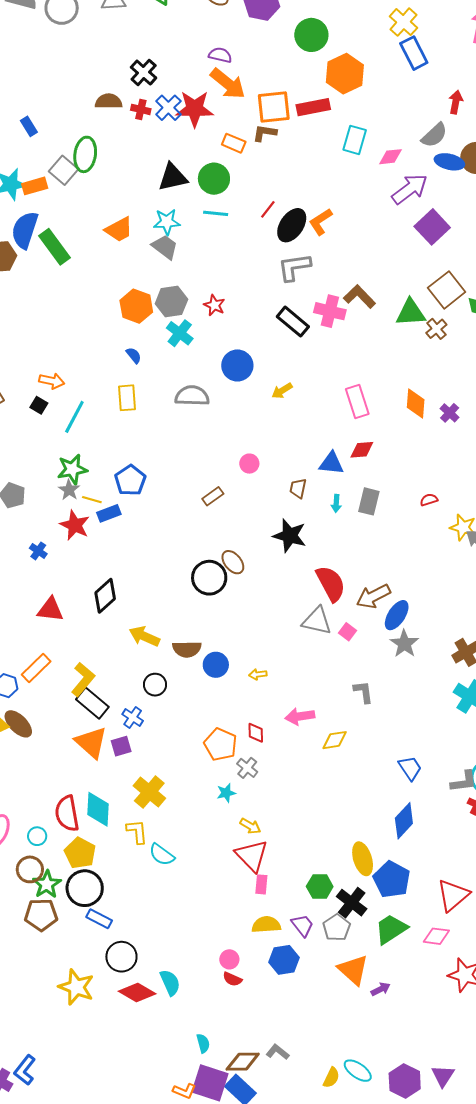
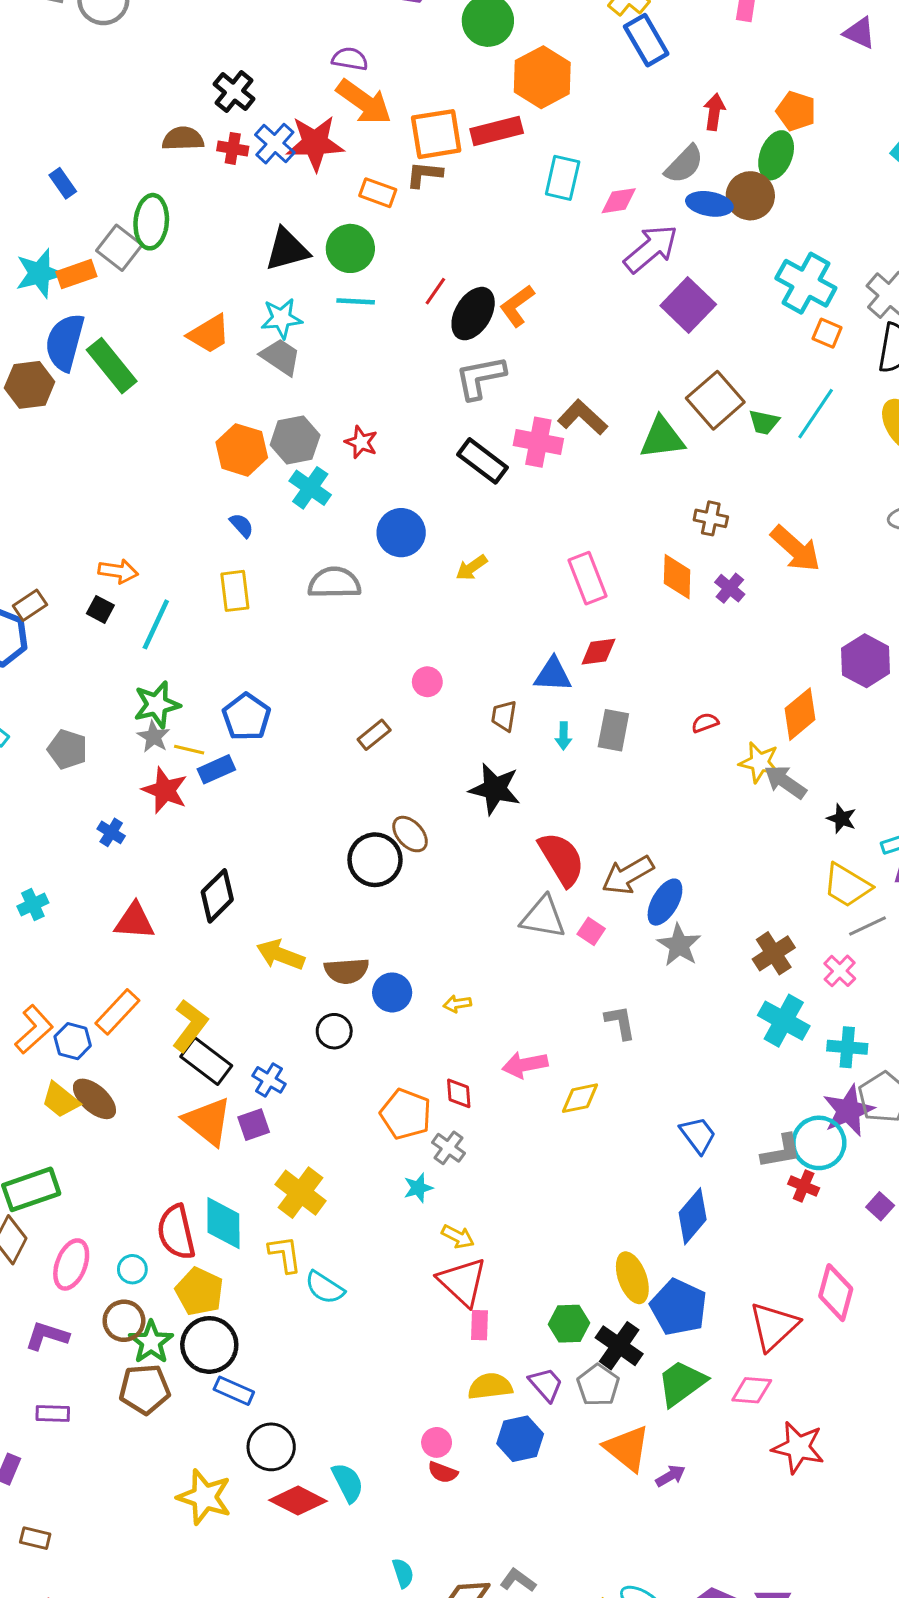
brown cross: (436, 329) -> (711, 518), moved, turned -35
black circle: (155, 685) -> (334, 1031), moved

